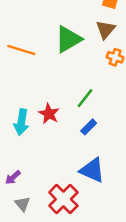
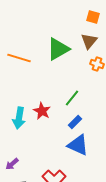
blue triangle: (92, 170) -> (78, 145), moved

